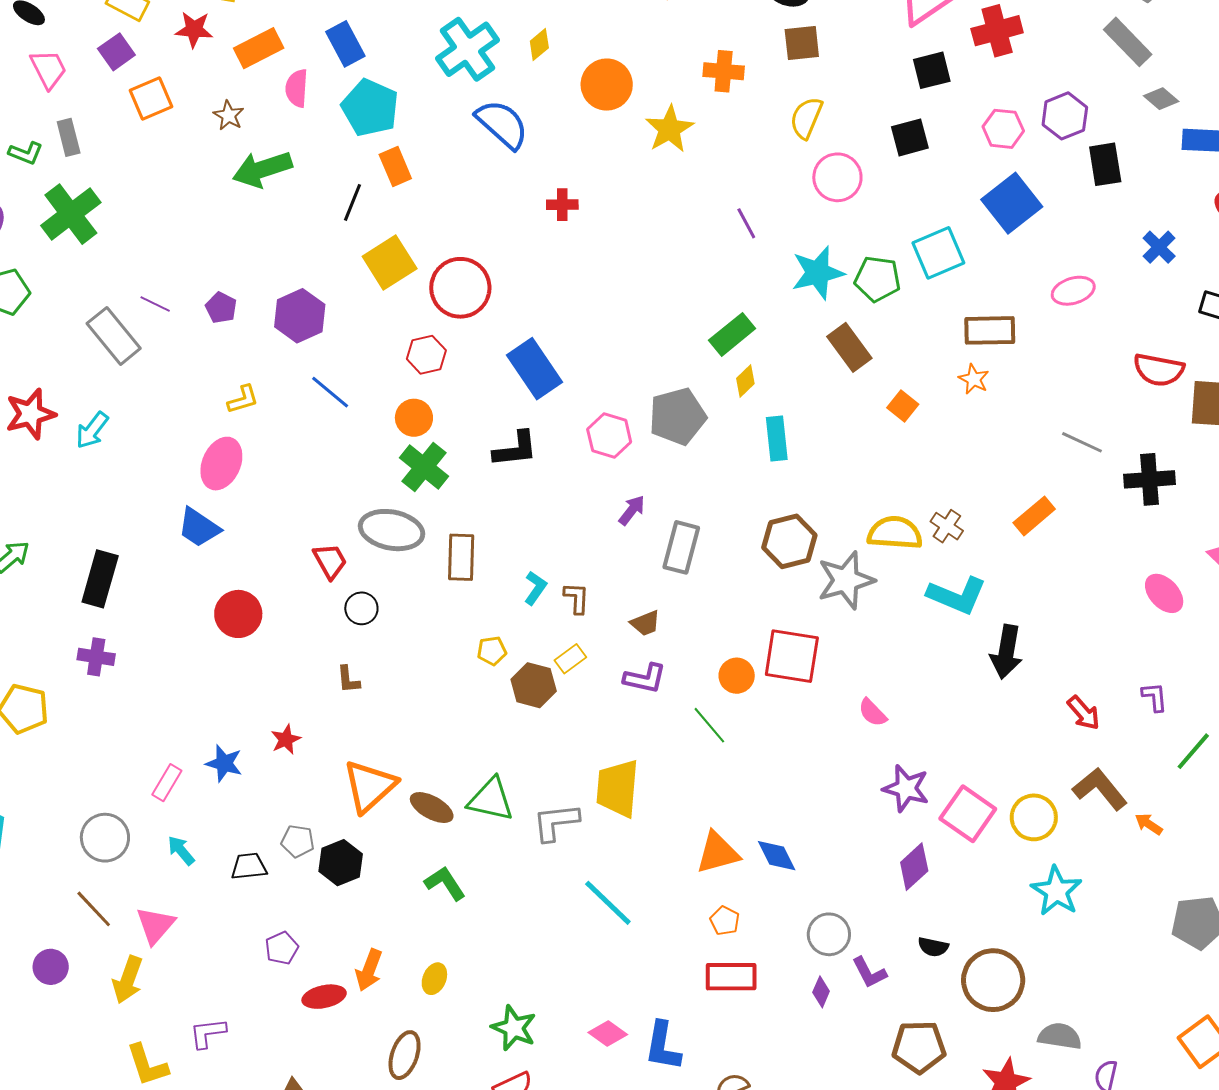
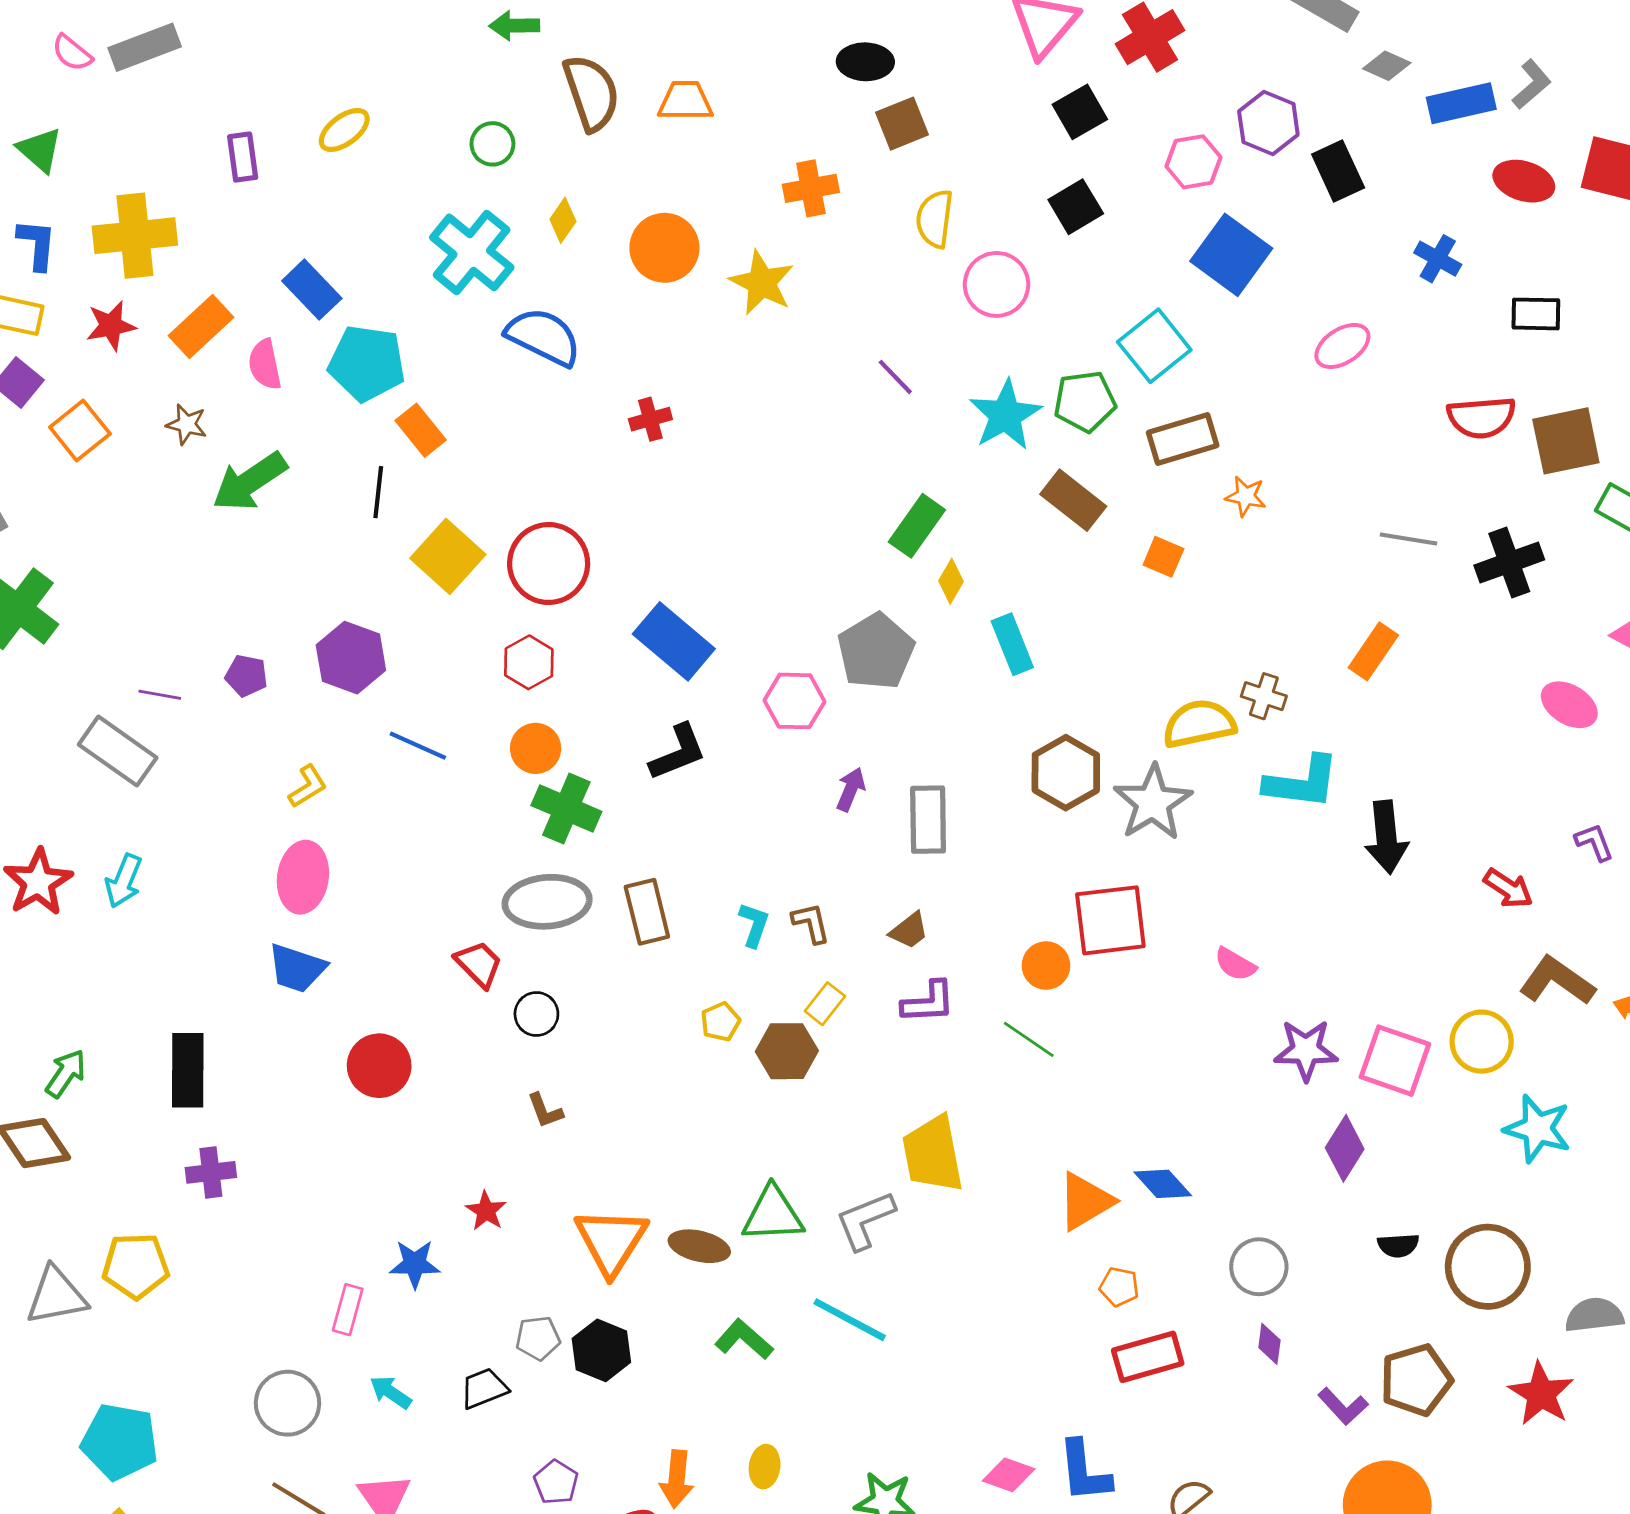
brown rectangle: (990, 330) -> (1183, 439), moved
cyan line: (608, 903) -> (850, 1320), moved
purple L-shape: (869, 973) -> (1343, 1406), moved

